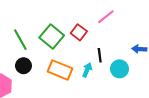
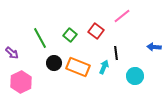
green square: (52, 37) -> (70, 35), size x0.6
black circle: (23, 66) -> (54, 63), moved
cyan circle: (119, 69) -> (135, 76), moved

